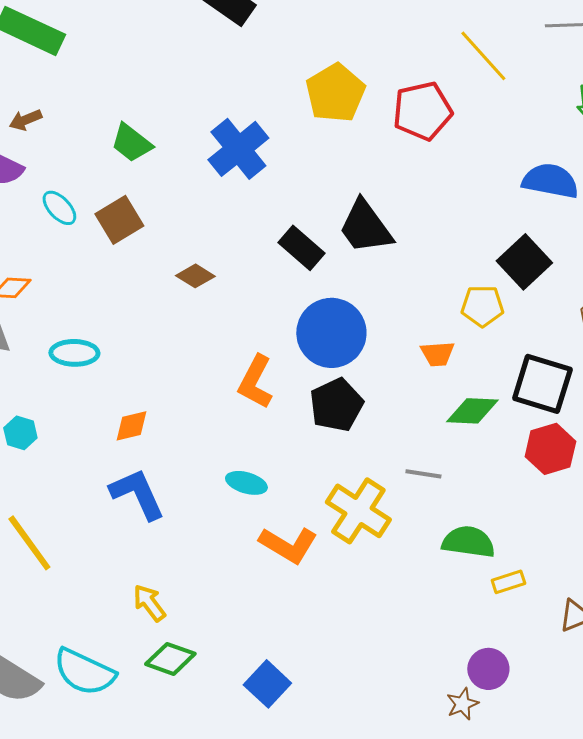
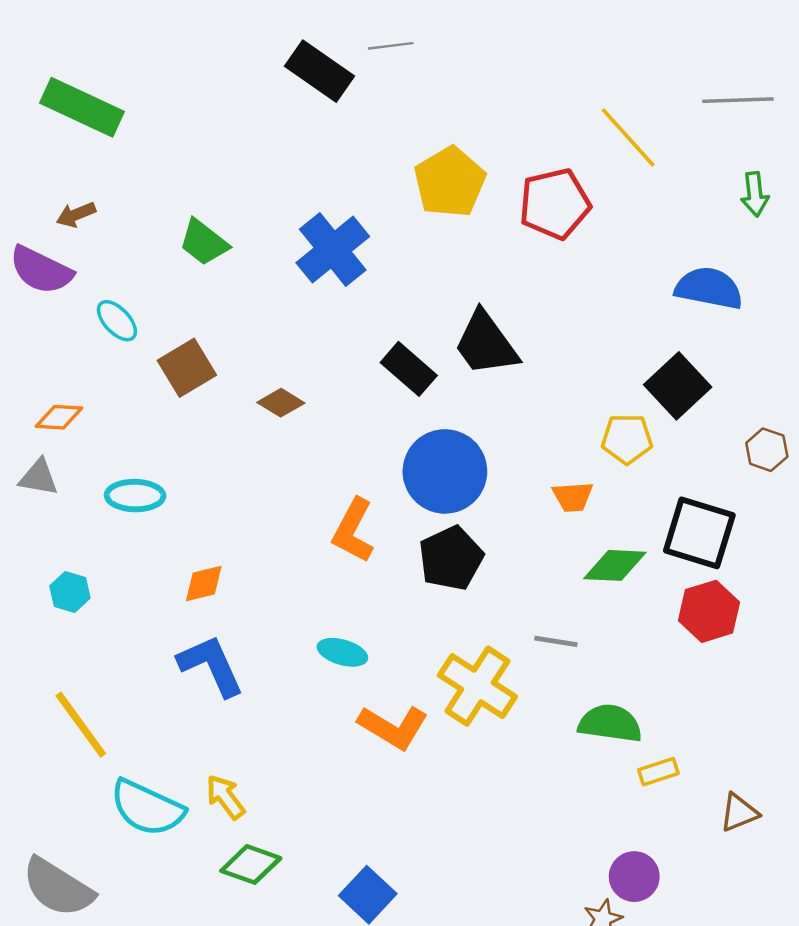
brown square: (119, 220) -> (187, 368), moved
cyan semicircle: (84, 672) -> (147, 808), moved

